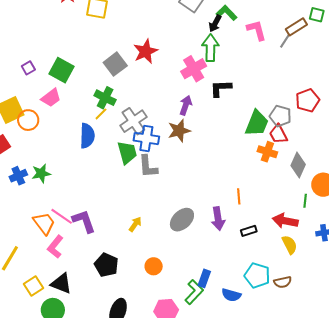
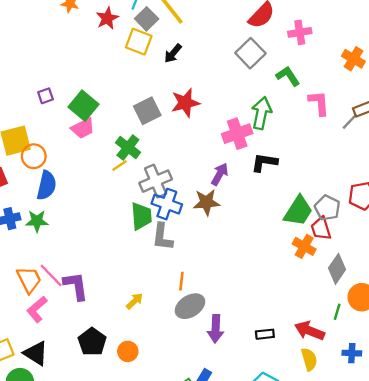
black arrow: (215, 23) -> (173, 53), moved
pink trapezoid: (51, 98) -> (83, 128), moved
blue semicircle: (87, 136) -> (46, 185), moved
orange line: (239, 196) -> (181, 281), moved
purple arrow: (218, 219) -> (216, 329), moved
orange circle: (154, 266) -> (128, 351), moved

